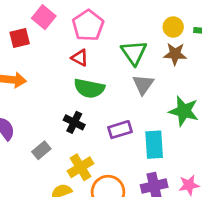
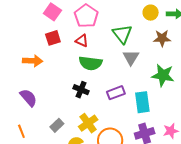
red square: (20, 38) -> (53, 38), moved
brown star: (175, 54) -> (162, 38), moved
gray rectangle: (41, 150) -> (57, 125), moved

